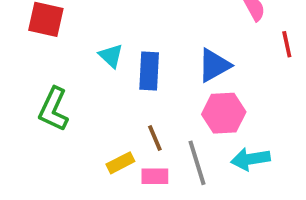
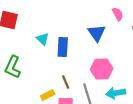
blue triangle: (214, 65) -> (97, 33), moved, turned -36

